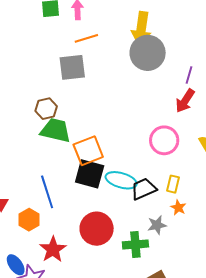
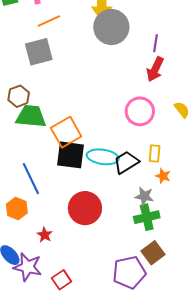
gray star: (157, 225) -> (144, 196), turned 30
green cross: (135, 244) -> (147, 217), moved
red star: (53, 249) -> (45, 235), size x0.6

